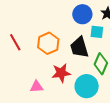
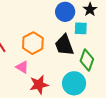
red star: (61, 73) -> (39, 85), moved
pink triangle: (37, 87) -> (22, 67), moved, turned 40

